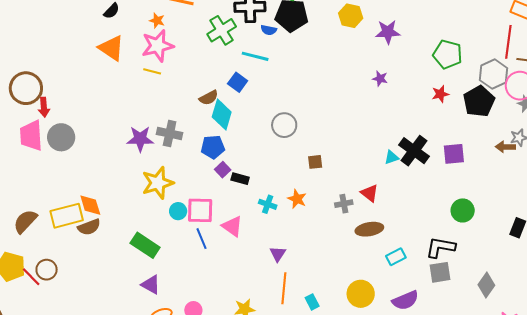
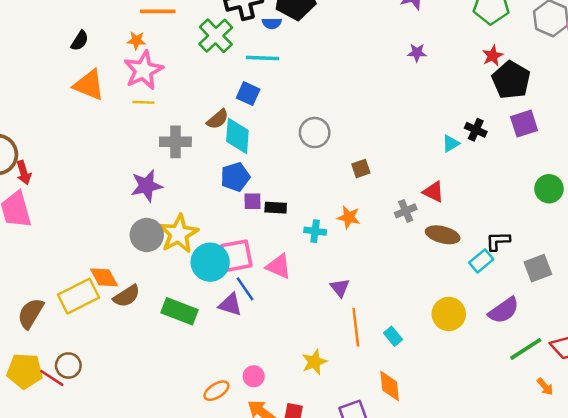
black pentagon: (479, 101) -> (511, 80), moved
gray cross: (170, 134) -> (175, 142), moved
gray circle: (61, 137) -> (147, 235), moved
black cross: (414, 151) -> (476, 130), size x0.6
purple square: (223, 170) -> (253, 201), turned -35
cyan circle: (178, 211) -> (210, 262), size x1.8
brown semicircle: (89, 227) -> (127, 296), moved
brown ellipse: (369, 229) -> (443, 235), turned 36
black L-shape: (440, 247) -> (498, 241), moved, size x0.7
purple triangle: (151, 285) -> (230, 305), moved

